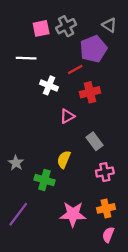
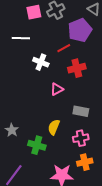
gray rectangle: (95, 141) -> (81, 111), turned -42
pink cross: (105, 172) -> (81, 138), moved
orange cross: (106, 208) -> (85, 162), moved

